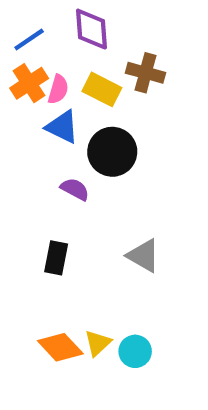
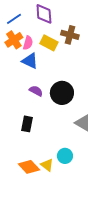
black circle: (112, 152) -> (62, 93), moved
gray triangle: (143, 256) -> (83, 123), moved
yellow triangle: (98, 343) -> (47, 165), turned -40
cyan circle: (135, 351) -> (65, 156), moved

